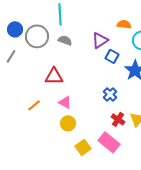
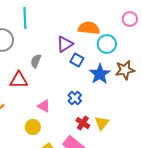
orange semicircle: (124, 24) -> (89, 28), size x1.5
gray semicircle: (65, 40) -> (36, 61), moved, turned -88
pink triangle: (65, 102) -> (44, 106), moved

